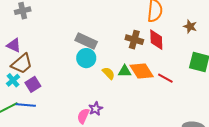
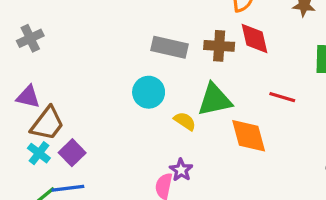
gray rectangle: (86, 41) -> (170, 47), moved
green triangle: (125, 71) -> (215, 100), size x1.6
orange diamond: (142, 71) -> (249, 136), moved, turned 30
yellow semicircle: (108, 73) -> (185, 121), moved

